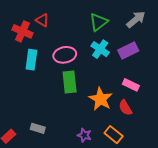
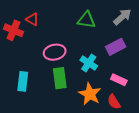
green triangle: (98, 22) -> (86, 20), turned 48
cyan cross: (100, 49) -> (89, 63), moved
cyan rectangle: (31, 60) -> (23, 81), moved

